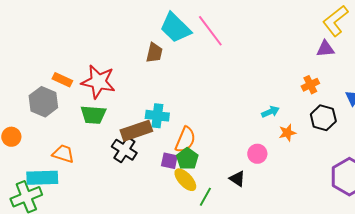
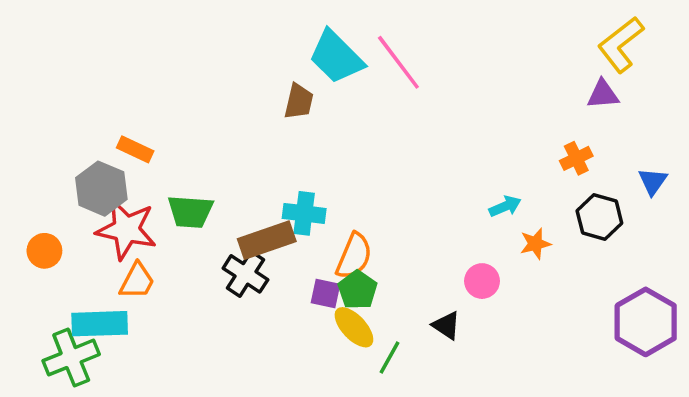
red star: (98, 82) -> (126, 229), moved
orange trapezoid: (63, 154) -> (137, 281), turned 100

